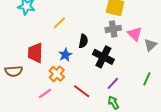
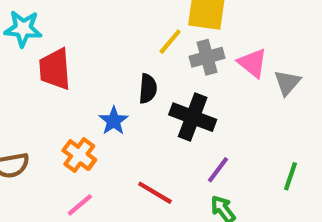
yellow line: (60, 23) -> (170, 42), moved
red trapezoid: (35, 53) -> (55, 69), moved
orange cross: (57, 74) -> (79, 155), moved
green line: (147, 79) -> (290, 176), moved

